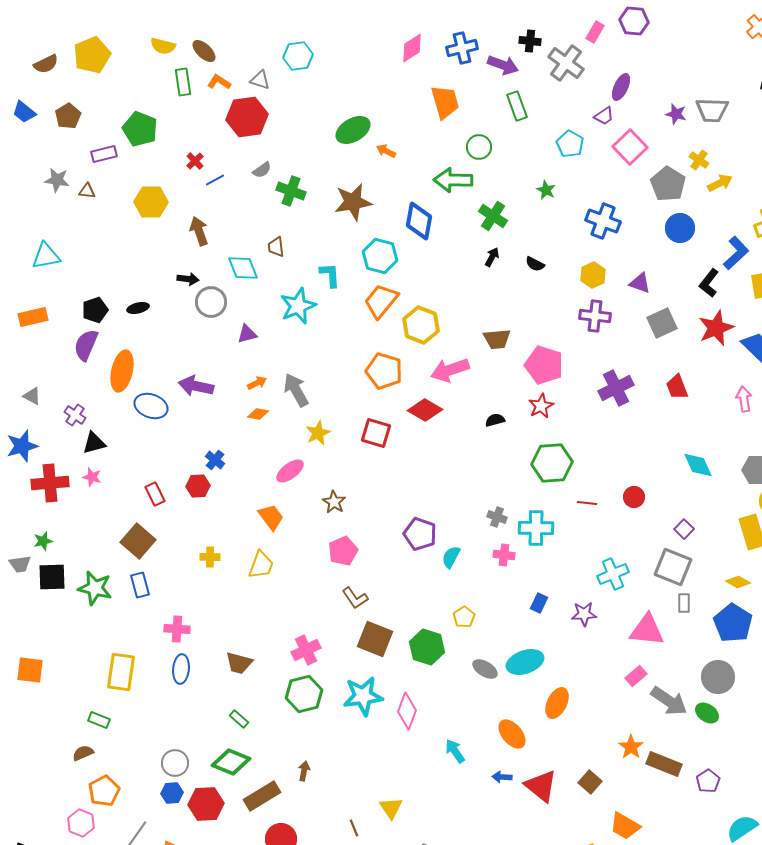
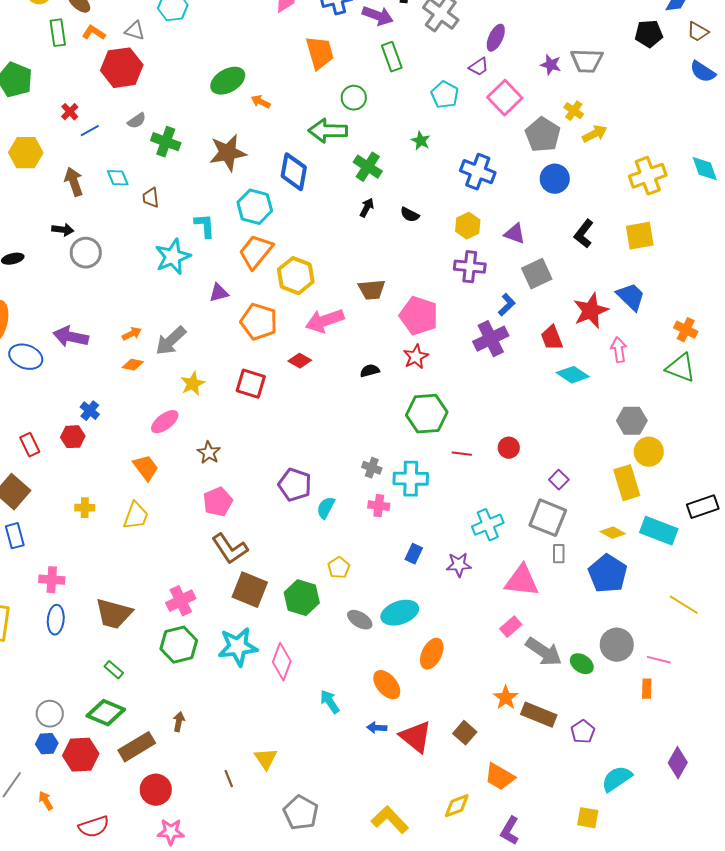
blue L-shape: (736, 253) -> (507, 305), moved, size x0.7
cyan diamond: (243, 268) -> (118, 178), moved, size x0.7
red star: (716, 328) -> (591, 311), moved
purple triangle: (247, 334) -> (219, 293), moved
gray arrow: (296, 390) -> (171, 341), turned -104
red diamond: (425, 410) -> (300, 361), size x0.7
cyan diamond: (698, 465) -> (573, 375), moved, turned -32
brown L-shape: (355, 598) -> (230, 549), size x1.4
brown trapezoid: (239, 663) -> (114, 614), size x1.4
gray circle: (718, 677) -> (617, 645), moved

